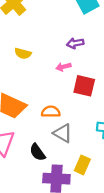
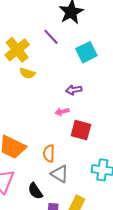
yellow semicircle: (23, 53) -> (27, 73), moved
orange semicircle: (51, 112) -> (49, 153), turned -90

